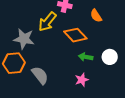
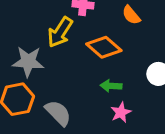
green arrow: (86, 57) -> (111, 86), moved

